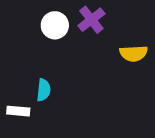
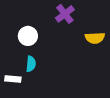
white circle: (55, 25) -> (28, 36), moved

